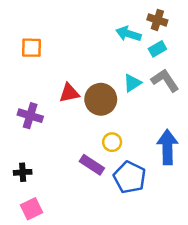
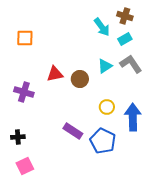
cyan arrow: (128, 34) -> (102, 27), turned -144
brown circle: (101, 99) -> (80, 79), size x0.7
yellow circle: (112, 142) -> (107, 107), moved

